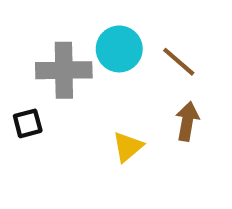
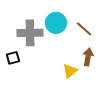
yellow triangle: (128, 147) -> (70, 71), moved

